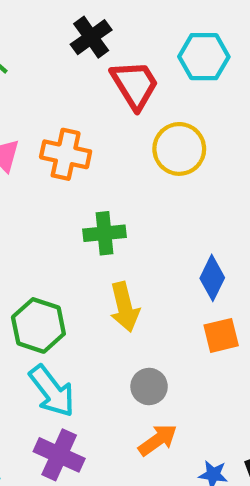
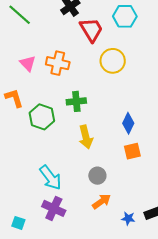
green hexagon: (38, 325) -> (42, 117), moved

